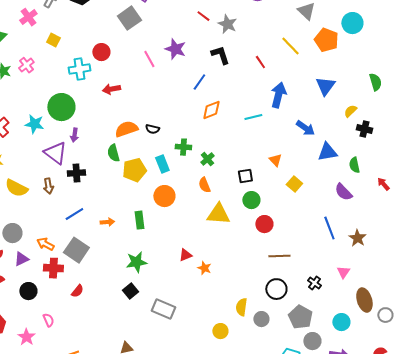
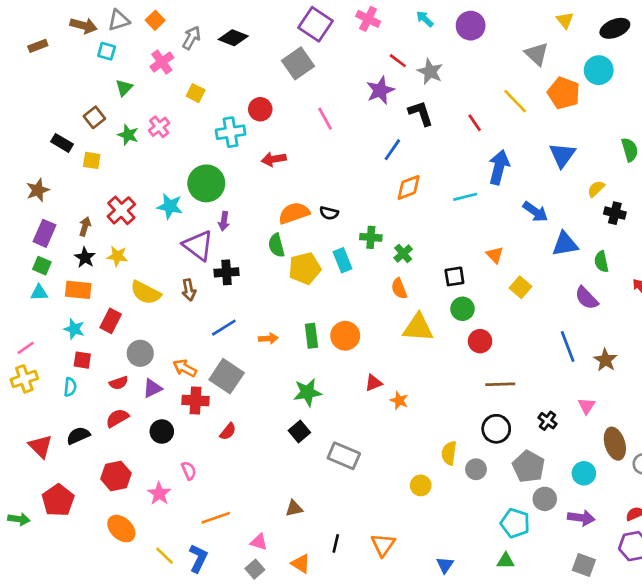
purple star: (175, 49) -> (380, 90), moved, turned 30
orange circle: (164, 196) -> (345, 336), moved

